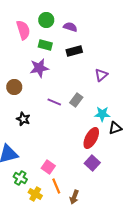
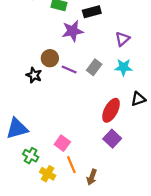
purple star: (39, 68) -> (73, 31), moved
brown circle: (14, 87) -> (50, 58), moved
cyan star: (102, 114) -> (123, 67), moved
black star: (23, 119) -> (34, 75), moved

